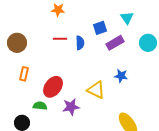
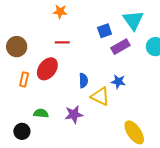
cyan triangle: (127, 18) -> (133, 20), size x1.5
blue semicircle: (80, 43) -> (83, 80), moved
blue star: (121, 76) -> (118, 82), moved
red ellipse: (53, 87) -> (47, 69), moved

